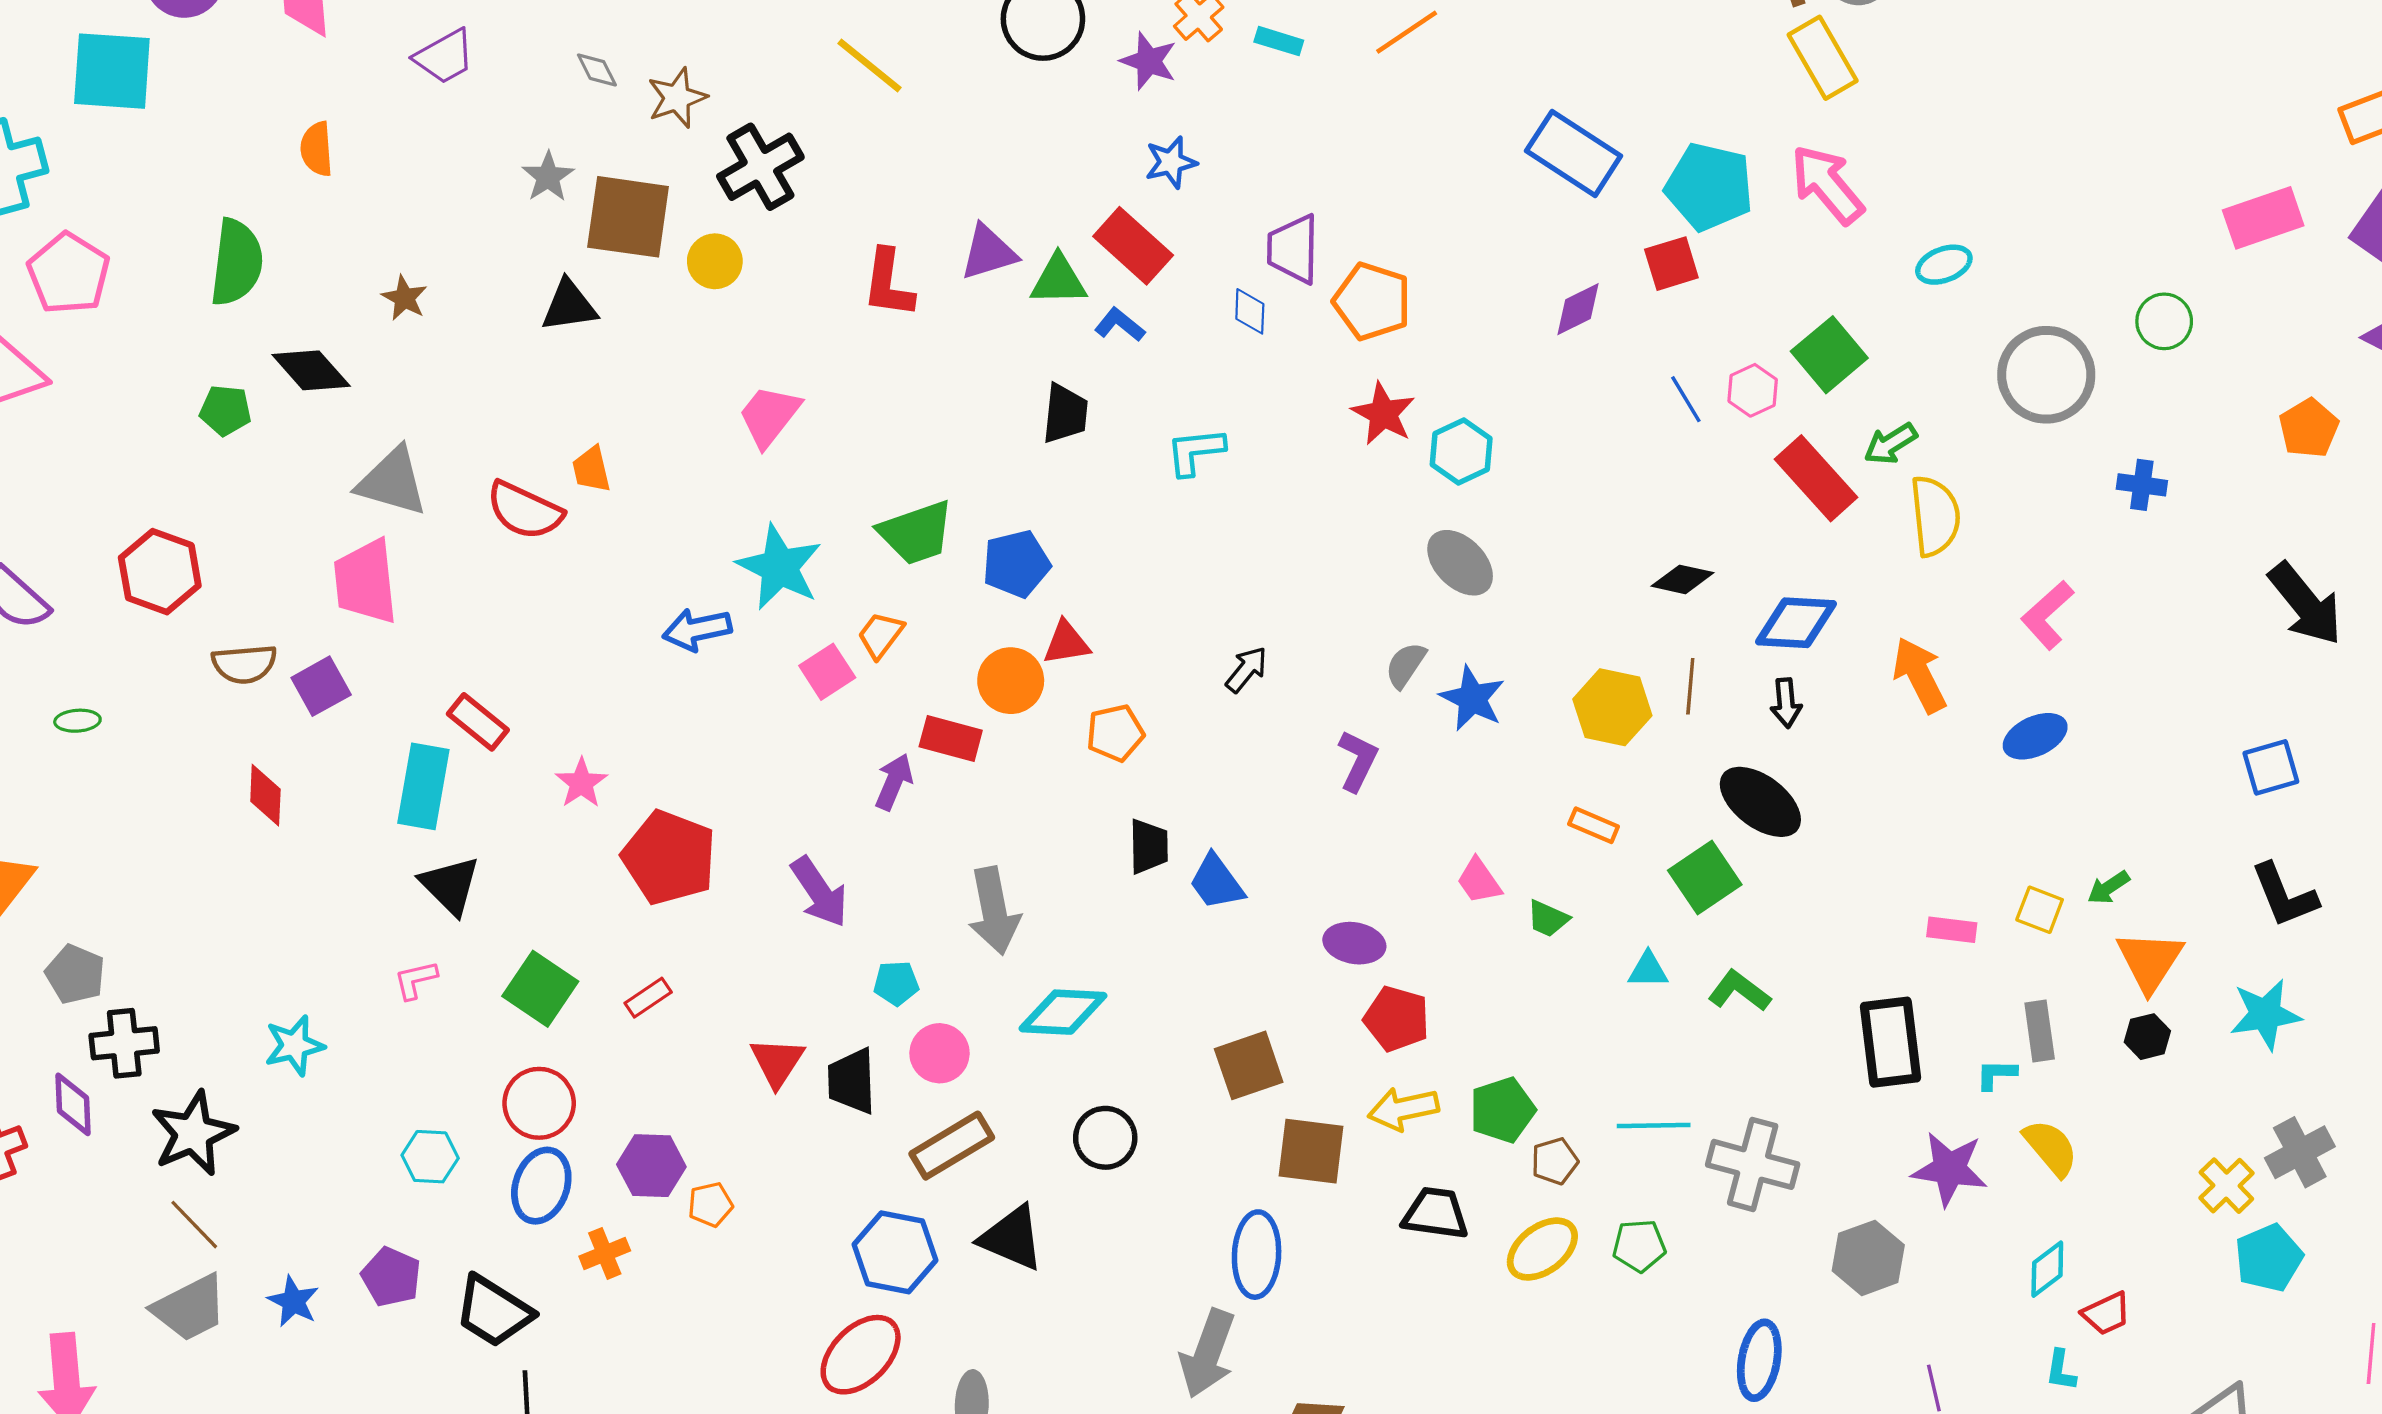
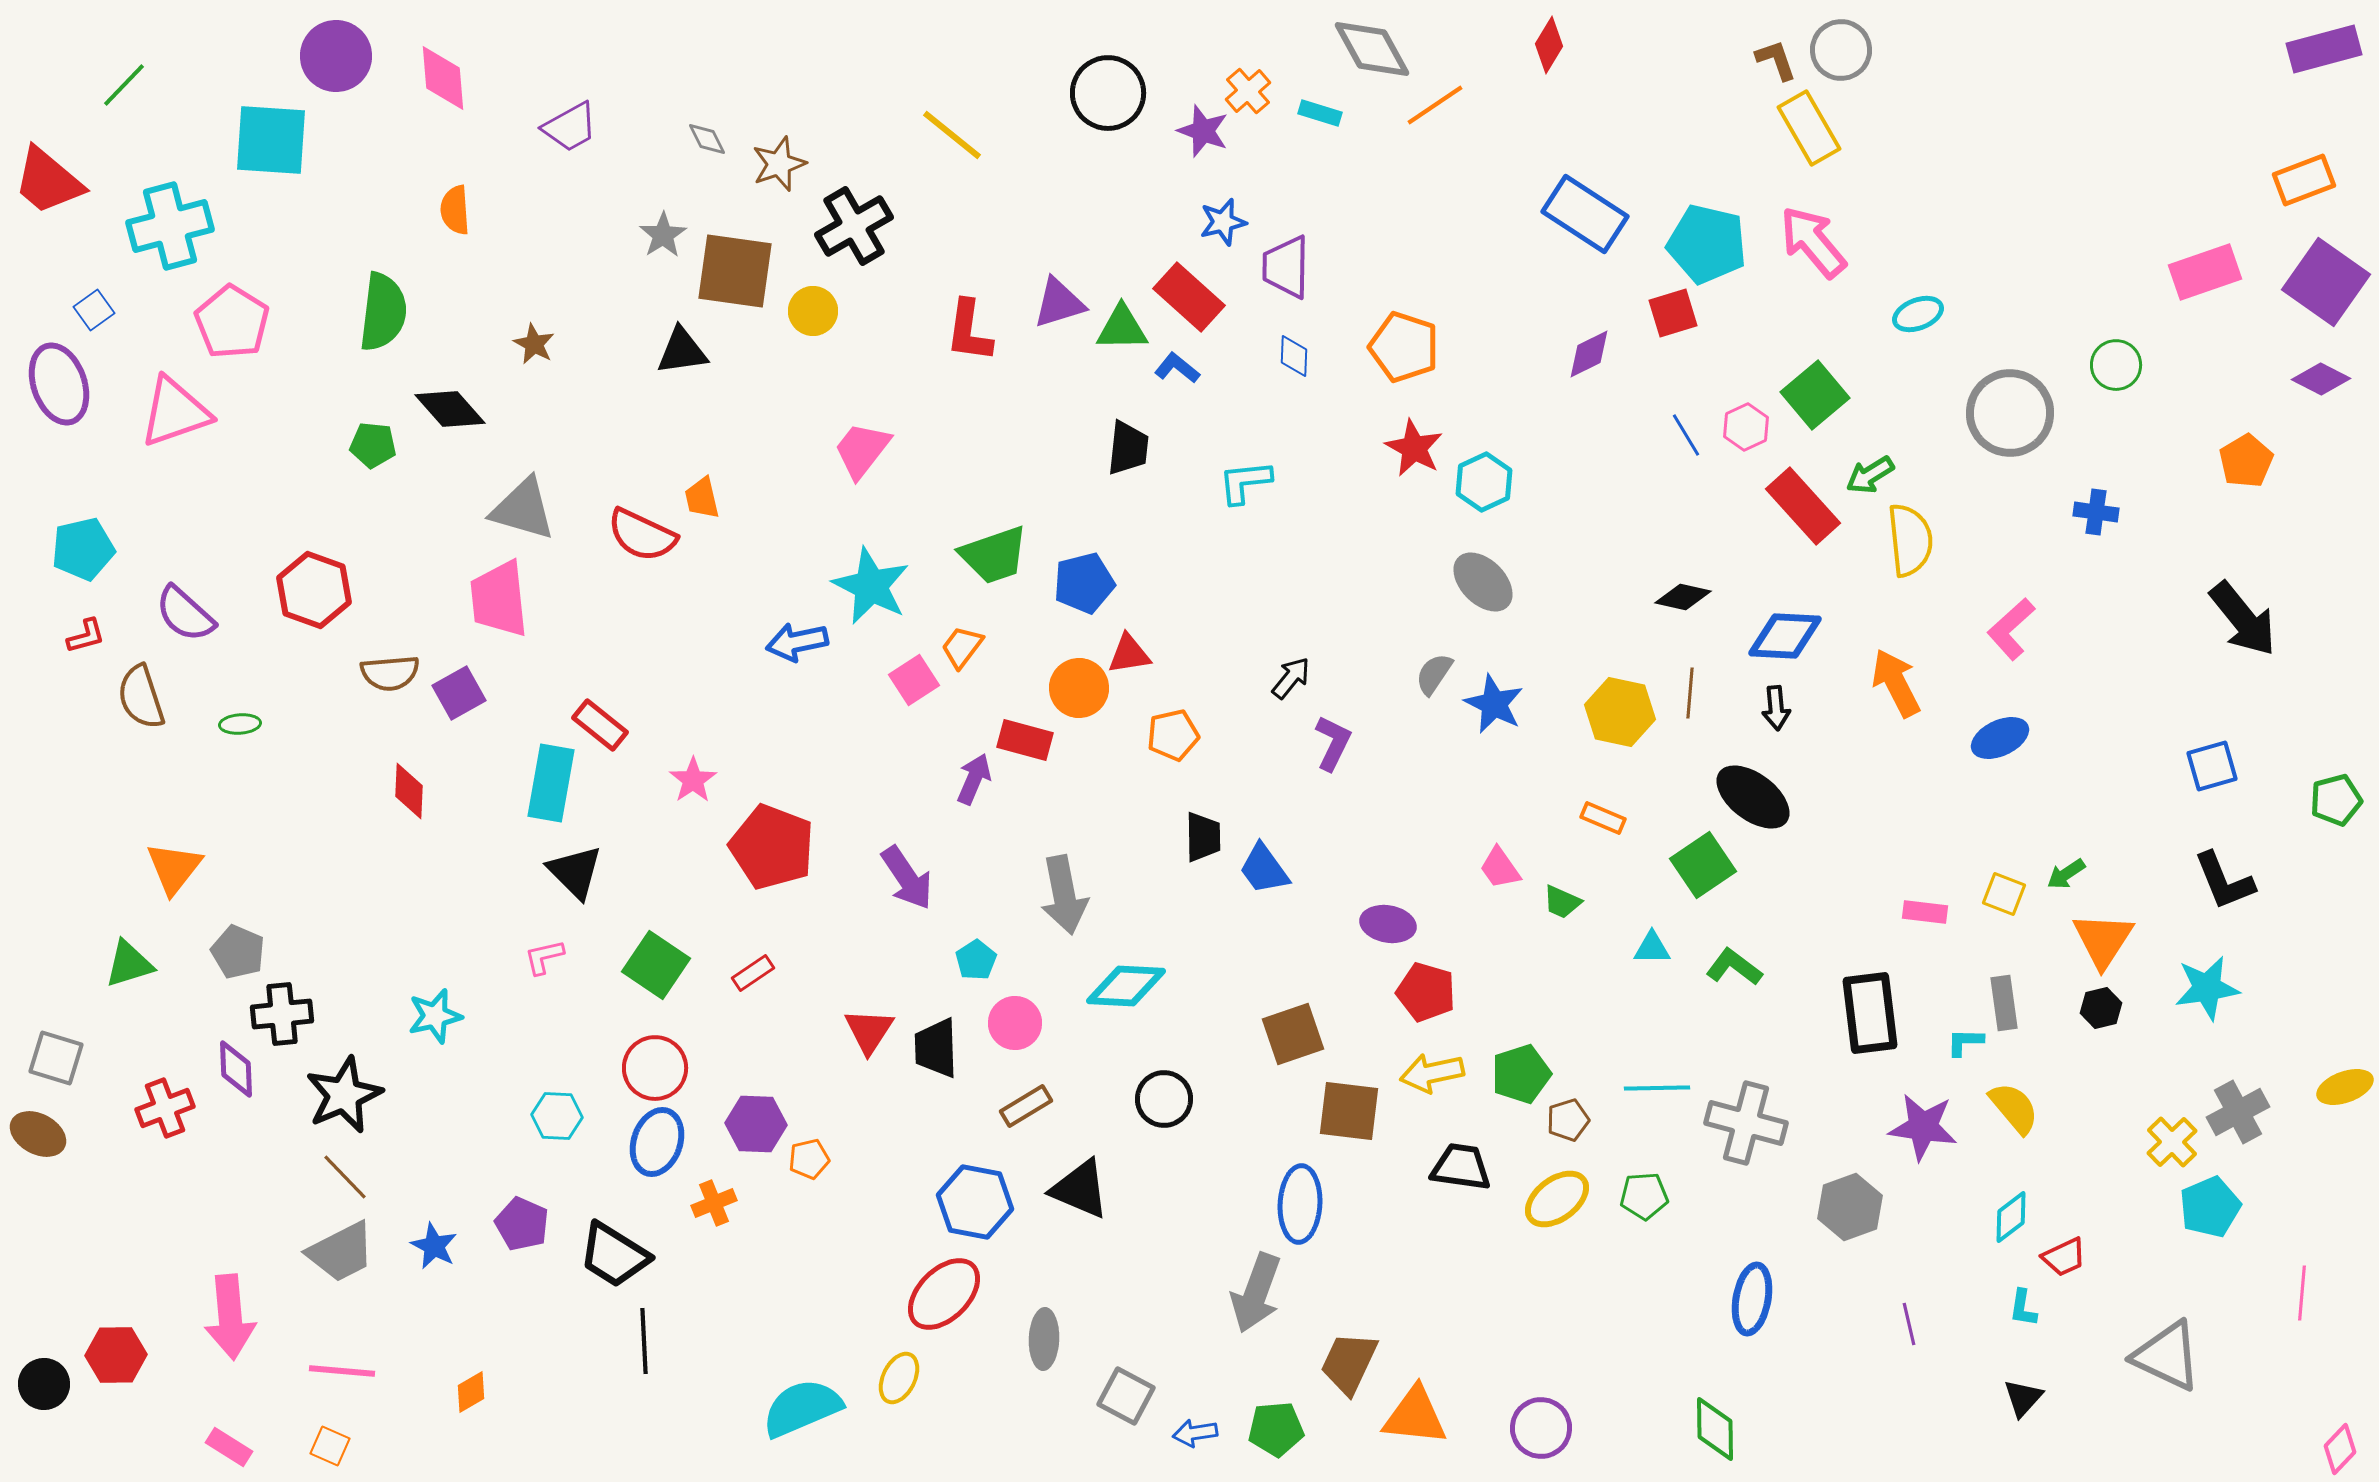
purple trapezoid: (1293, 249) -> (1286, 267), moved
purple L-shape: (1358, 761) -> (1333, 743), moved
cyan pentagon: (896, 983) -> (976, 960), turned -30
brown rectangle: (952, 1146) -> (1026, 1106), size x0.7

